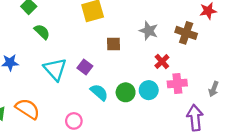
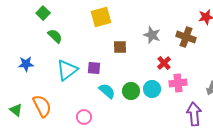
purple square: (85, 67) -> (94, 68), turned -32
cyan triangle: (55, 69) -> (67, 70), turned 35
orange semicircle: (28, 109) -> (42, 106), turned 30

